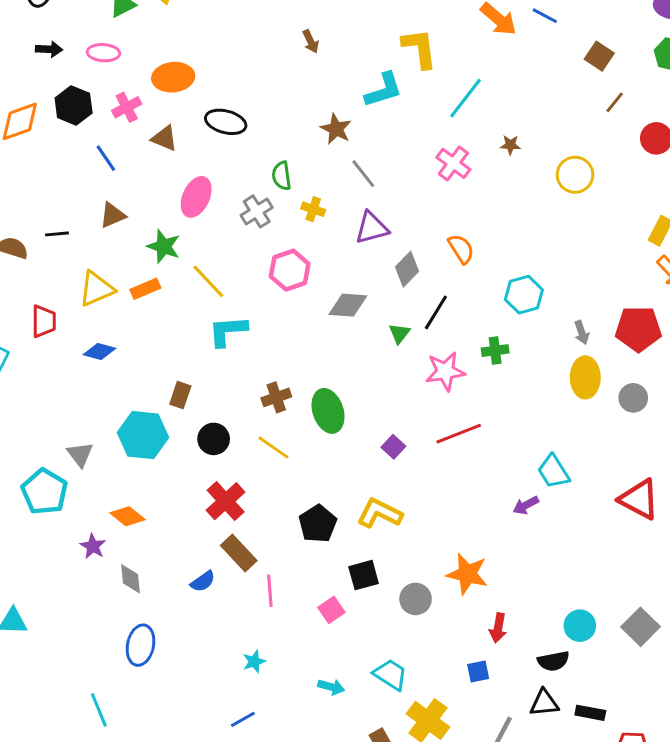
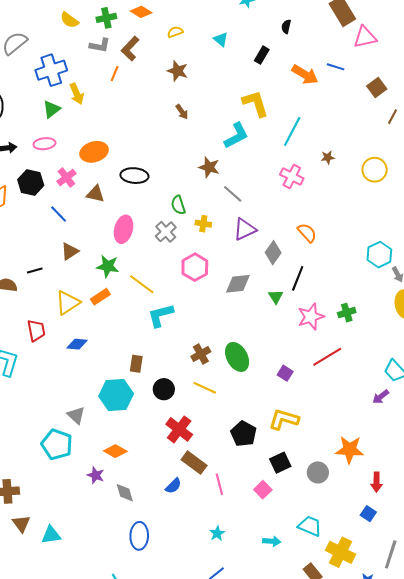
brown square: (599, 56) -> (377, 87), turned 30
cyan hexagon: (524, 295) -> (379, 255), moved
green cross: (495, 351) -> (347, 313), moved
blue square: (478, 671) -> (368, 514), turned -35

